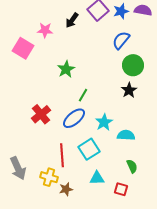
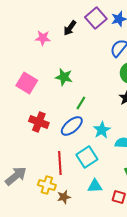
pink square: (23, 48) -> (27, 83), moved
green star: (66, 69) -> (64, 77), turned -30
red cross: (41, 114) -> (39, 122), turned -30
gray arrow: (18, 168) -> (16, 176), turned -105

